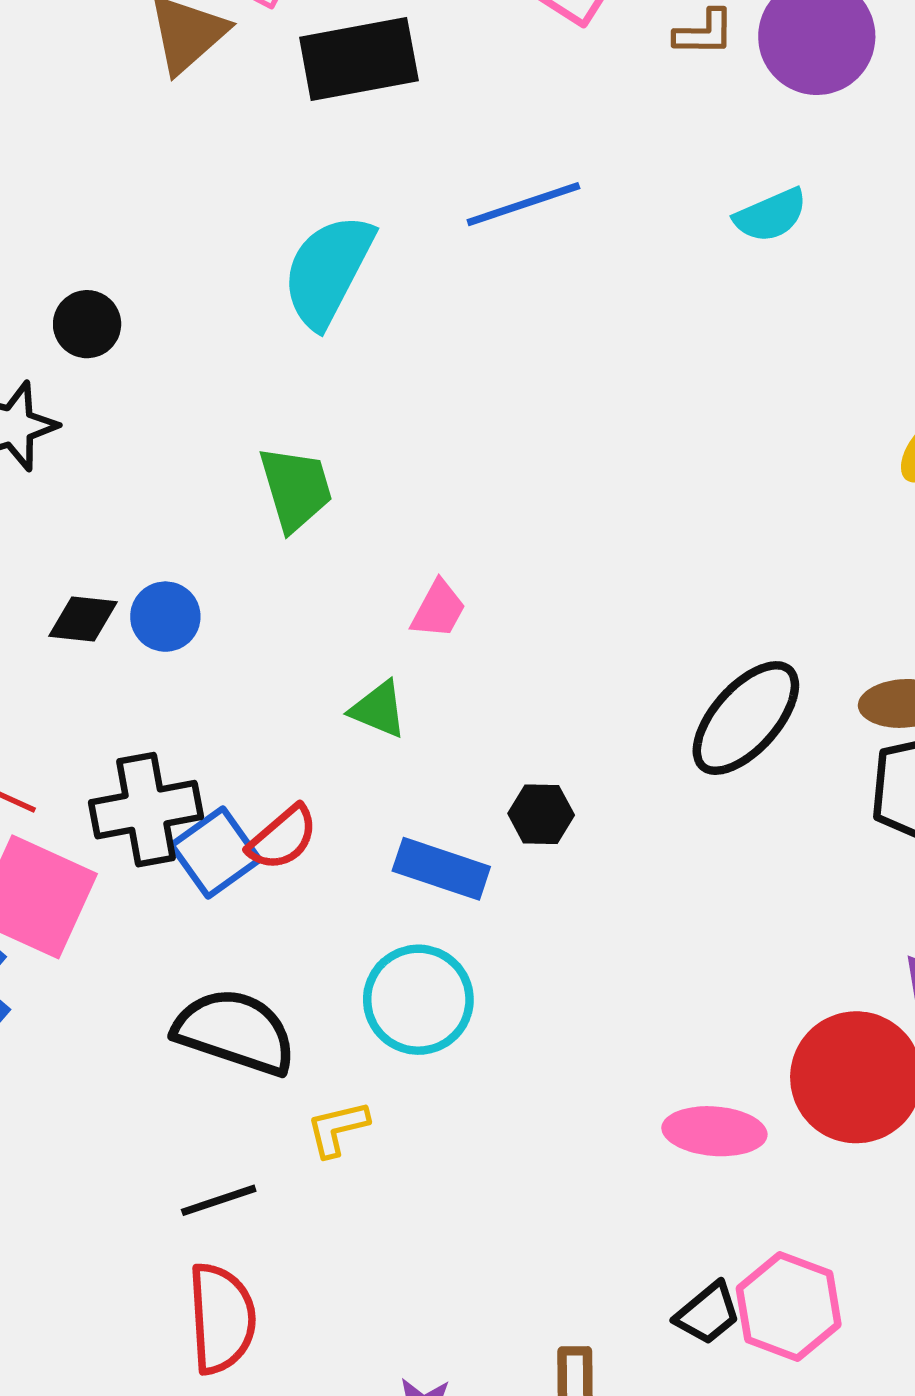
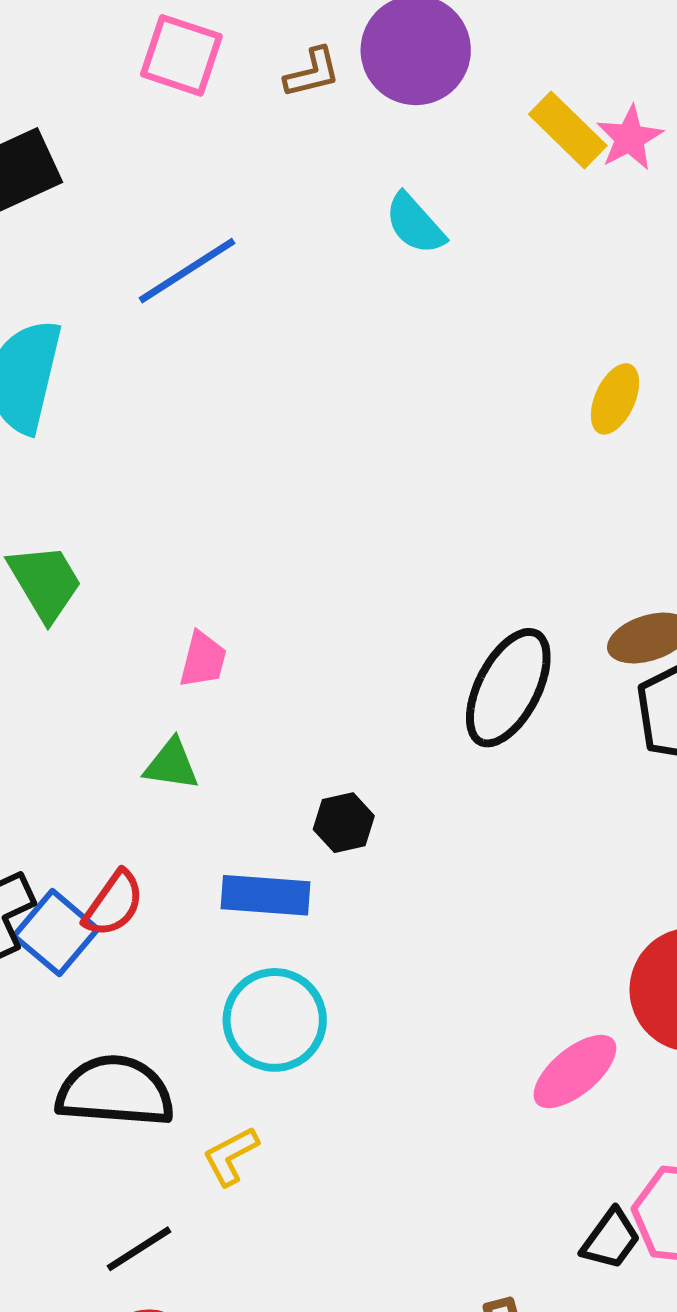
cyan semicircle: (771, 215) -> (415, 224), turned 86
pink ellipse: (714, 1131) -> (575, 1071), turned -30

